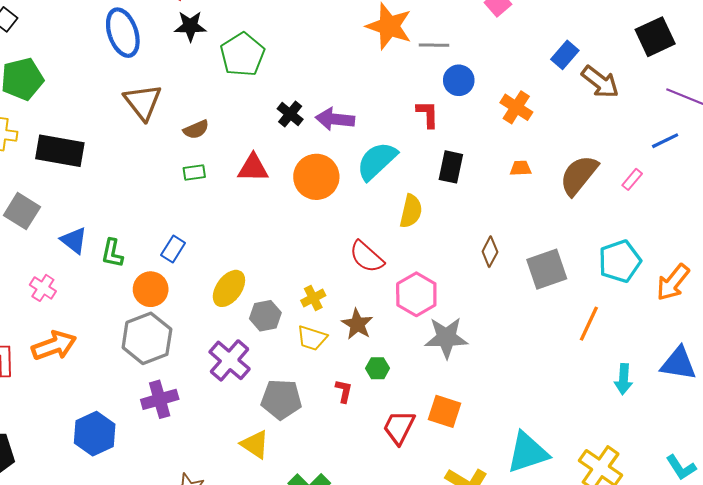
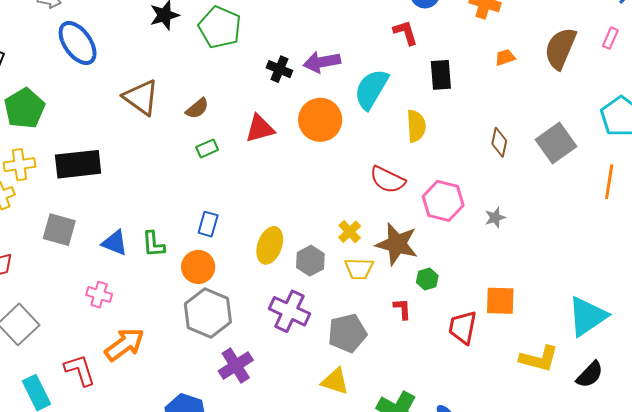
blue ellipse: (123, 33) -> (78, 43), moved
brown star: (357, 324) -> (397, 244), size x1.4
gray star: (446, 338) -> (495, 218), moved, size x0.5

